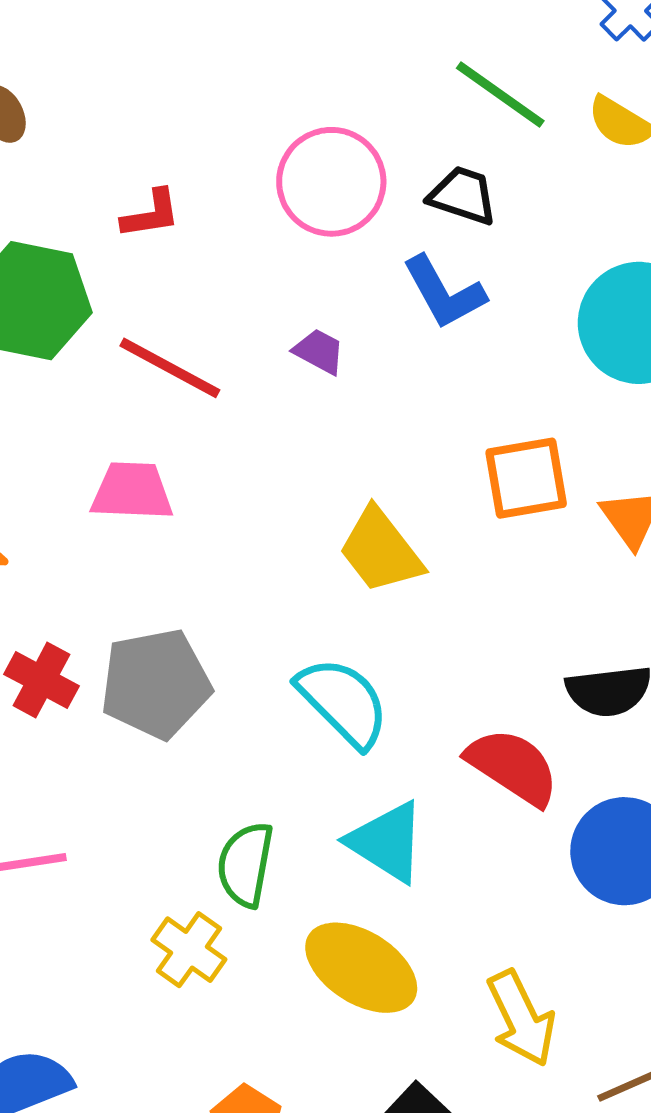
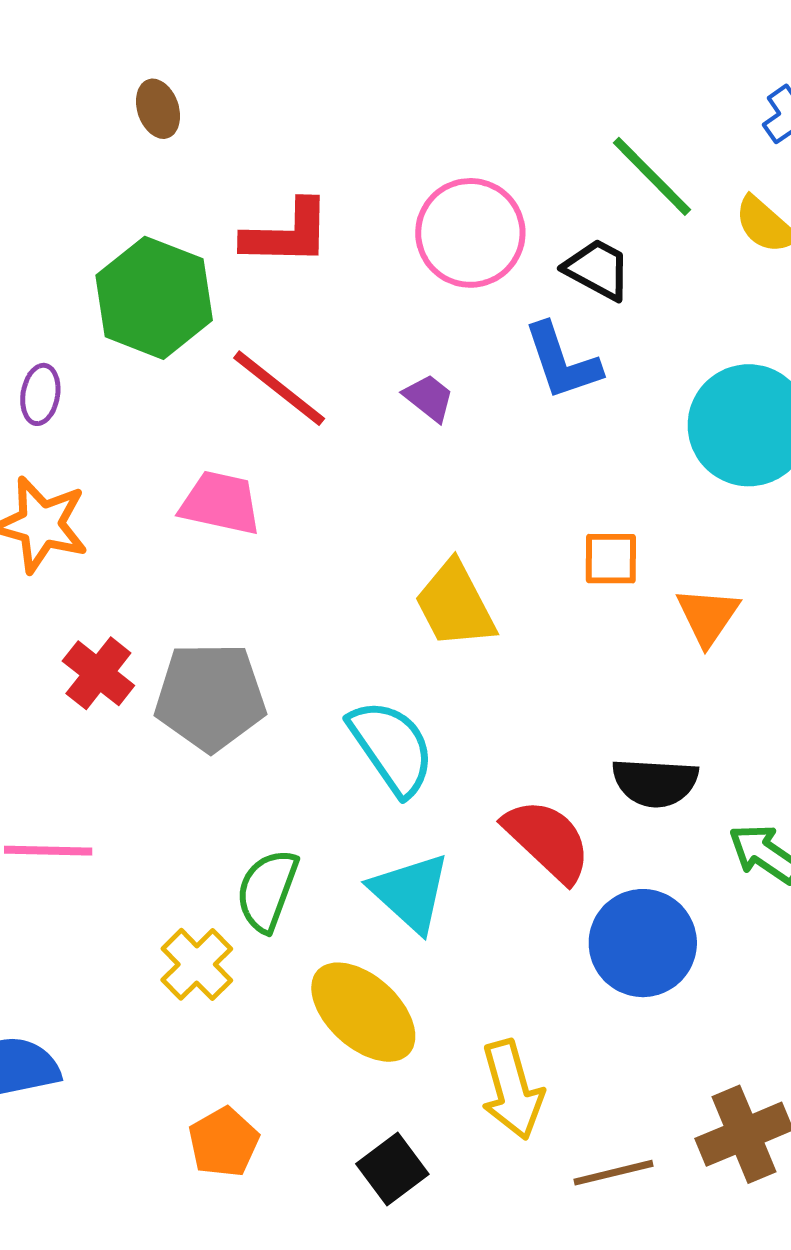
red L-shape: (151, 214) -> (287, 233), size x1.5
orange square: (526, 478) -> (611, 559), size x0.7

